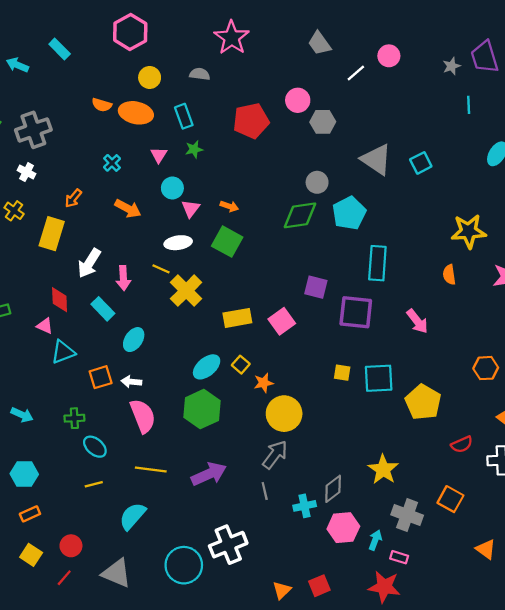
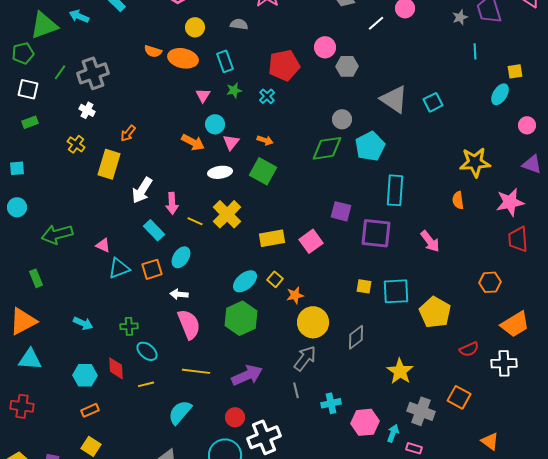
cyan cross: (112, 163) -> (267, 96), moved
orange arrow: (128, 209) -> (193, 142), moved
yellow line: (161, 269) -> (195, 221), moved
red diamond: (60, 300) -> (116, 368), moved
orange square: (101, 377) -> (152, 269), moved
gray diamond: (333, 489) -> (356, 337), moved
red circle: (71, 546) -> (235, 417), moved

